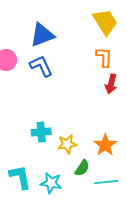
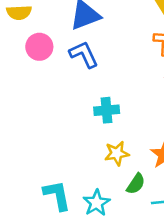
cyan cross: (41, 132) -> (107, 110), moved
cyan star: (51, 183) -> (96, 203), turned 30

